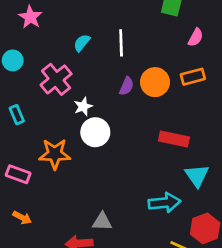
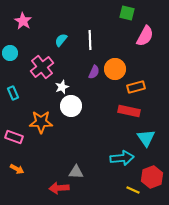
pink semicircle: (196, 37) -> (145, 36), size x1.5
orange rectangle: (193, 77) -> (136, 87), moved

